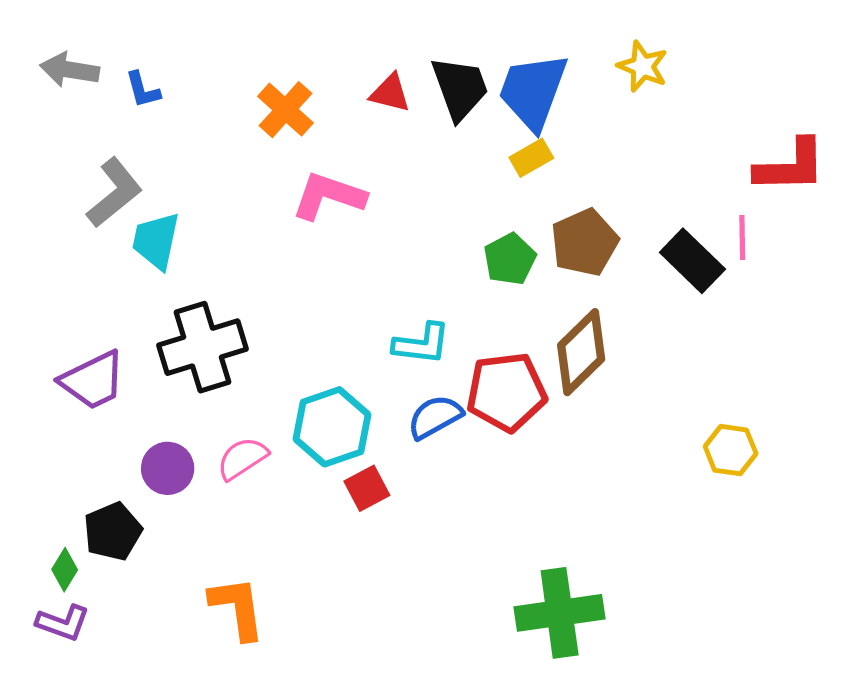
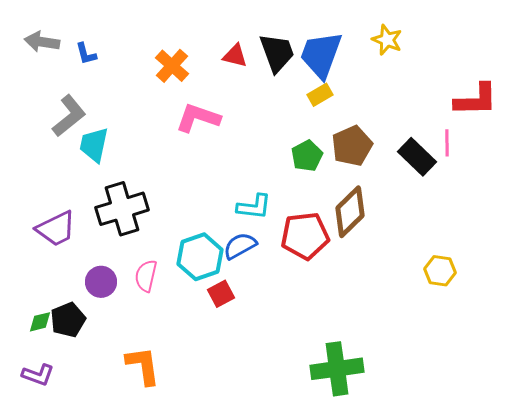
blue semicircle: (435, 417) -> (240, 246), moved
pink semicircle: (242, 458) -> (146, 276), turned -44
green diamond: (65, 570) -> (40, 322), moved, turned 45

